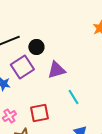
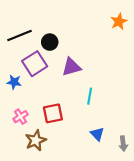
cyan line: (73, 97) -> (90, 96), turned 42

